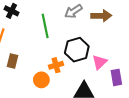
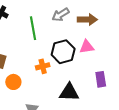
pink triangle: (100, 62) -> (87, 47), moved, turned 35
orange circle: (41, 80) -> (13, 82), moved

